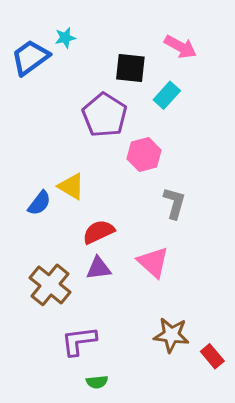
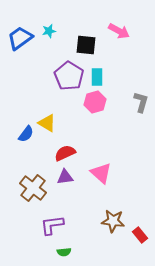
cyan star: (65, 38) -> (49, 31), moved
cyan rectangle: (167, 95) -> (97, 77), moved, turned -42
gray L-shape: (174, 203) -> (141, 102), moved

